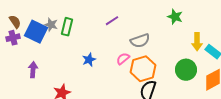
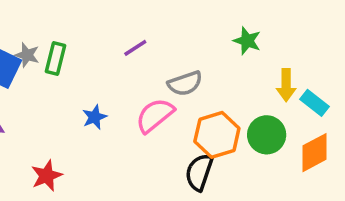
pink semicircle: (123, 59) -> (155, 115), size x1.6
orange hexagon: (143, 69) -> (217, 135), moved

